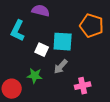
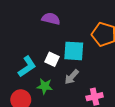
cyan L-shape: (18, 31) -> (27, 67), moved, turned -150

